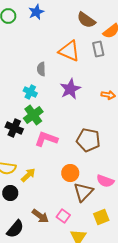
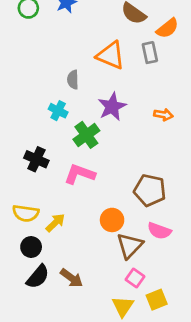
green cross: (33, 115) -> (86, 135), moved
brown pentagon: (88, 140) -> (150, 190), moved
pink square: (63, 216) -> (135, 278), moved
yellow square: (101, 217) -> (157, 300), moved
black semicircle: (15, 229) -> (38, 277), moved

